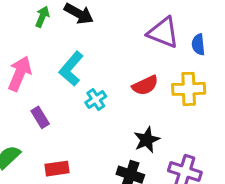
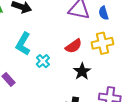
black star: (147, 140) -> (82, 71), moved

